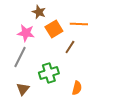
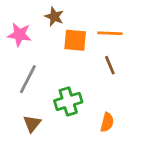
orange square: (54, 29) -> (75, 40), turned 36
pink star: (26, 33) -> (19, 35), moved
brown line: (70, 47) -> (110, 65), moved, turned -56

